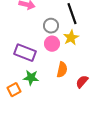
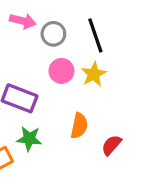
gray circle: (51, 26) -> (53, 34), moved
pink circle: (52, 44) -> (61, 71), moved

